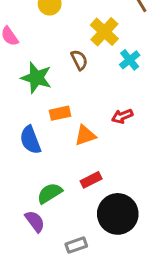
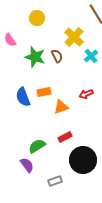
green star: (36, 78) -> (35, 57), moved
blue semicircle: (30, 140) -> (23, 97), moved

